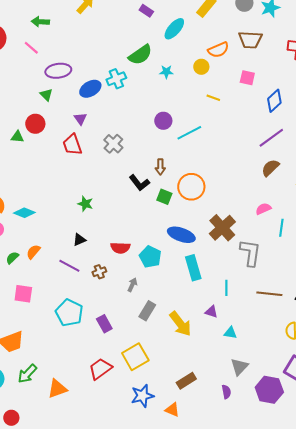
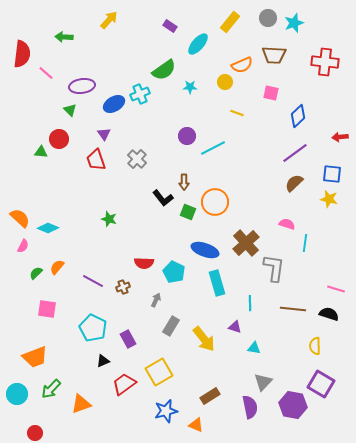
pink line: (31, 48) -> (46, 73), moved
pink semicircle: (263, 209) -> (287, 224), turned 42
black triangle: (79, 240) -> (103, 361), moved
purple semicircle: (226, 392) -> (250, 407), size x1.6

